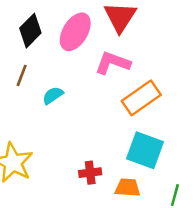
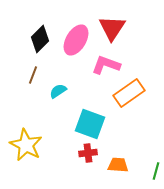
cyan square: (145, 150) -> (90, 124), moved

